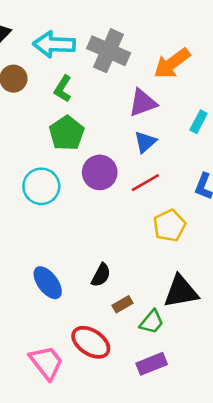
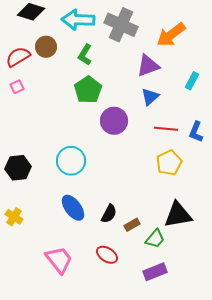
red line: (145, 183) -> (166, 129), moved, turned 35
cyan circle: (41, 186) -> (71, 161), moved
black semicircle: (101, 275) -> (109, 214), moved
red ellipse: (91, 342) -> (107, 255), size x0.7
pink trapezoid: (46, 363) -> (59, 260), moved

